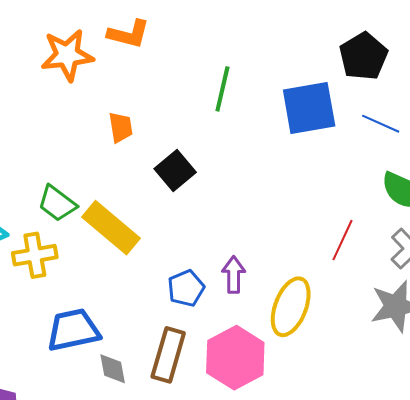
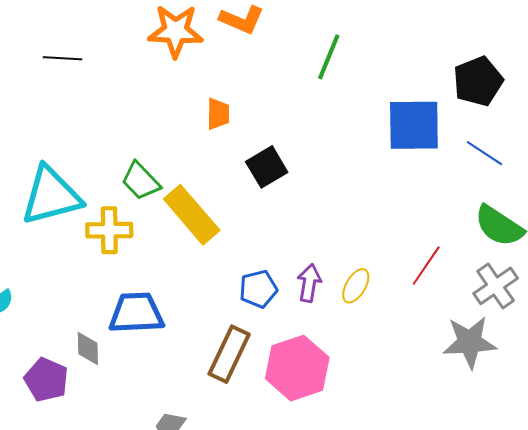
green line: (222, 89) -> (329, 57), moved
yellow ellipse: (291, 307) -> (356, 286), moved, size x0.6
gray diamond: (113, 369) -> (88, 349), moved

